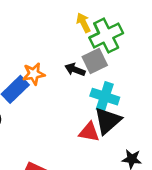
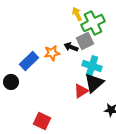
orange star: (34, 74) -> (52, 53), moved
red triangle: (89, 132) -> (81, 91), turned -42

